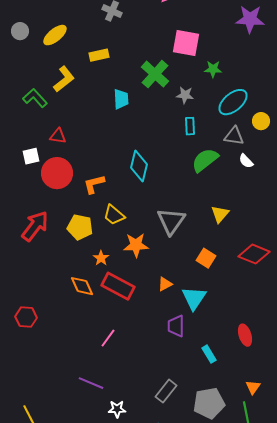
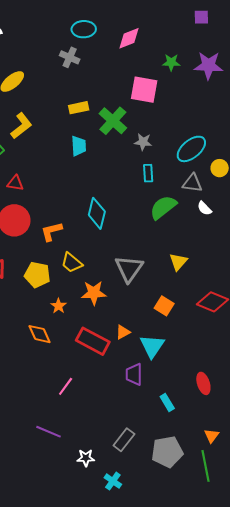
yellow rectangle: (99, 55) -> (79, 108), moved
green star: (213, 69) -> (171, 62), moved
red rectangle: (118, 286) -> (93, 341), moved
white star: (117, 409) -> (86, 458), moved

